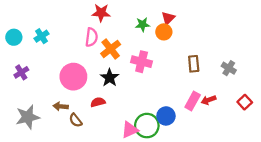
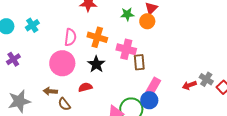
pink semicircle: (92, 37) -> (70, 37), moved
orange cross: (111, 49) -> (97, 37), turned -36
brown rectangle: (194, 64) -> (139, 62), moved
gray cross: (229, 68) -> (206, 79), moved
pink rectangle: (193, 101) -> (153, 86), moved

